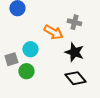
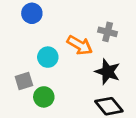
cyan circle: (30, 49) -> (48, 57), moved

